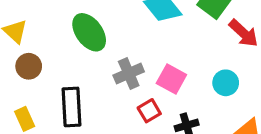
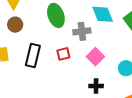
gray cross: (129, 73) -> (82, 31), moved
red square: (149, 111) -> (63, 54), moved

